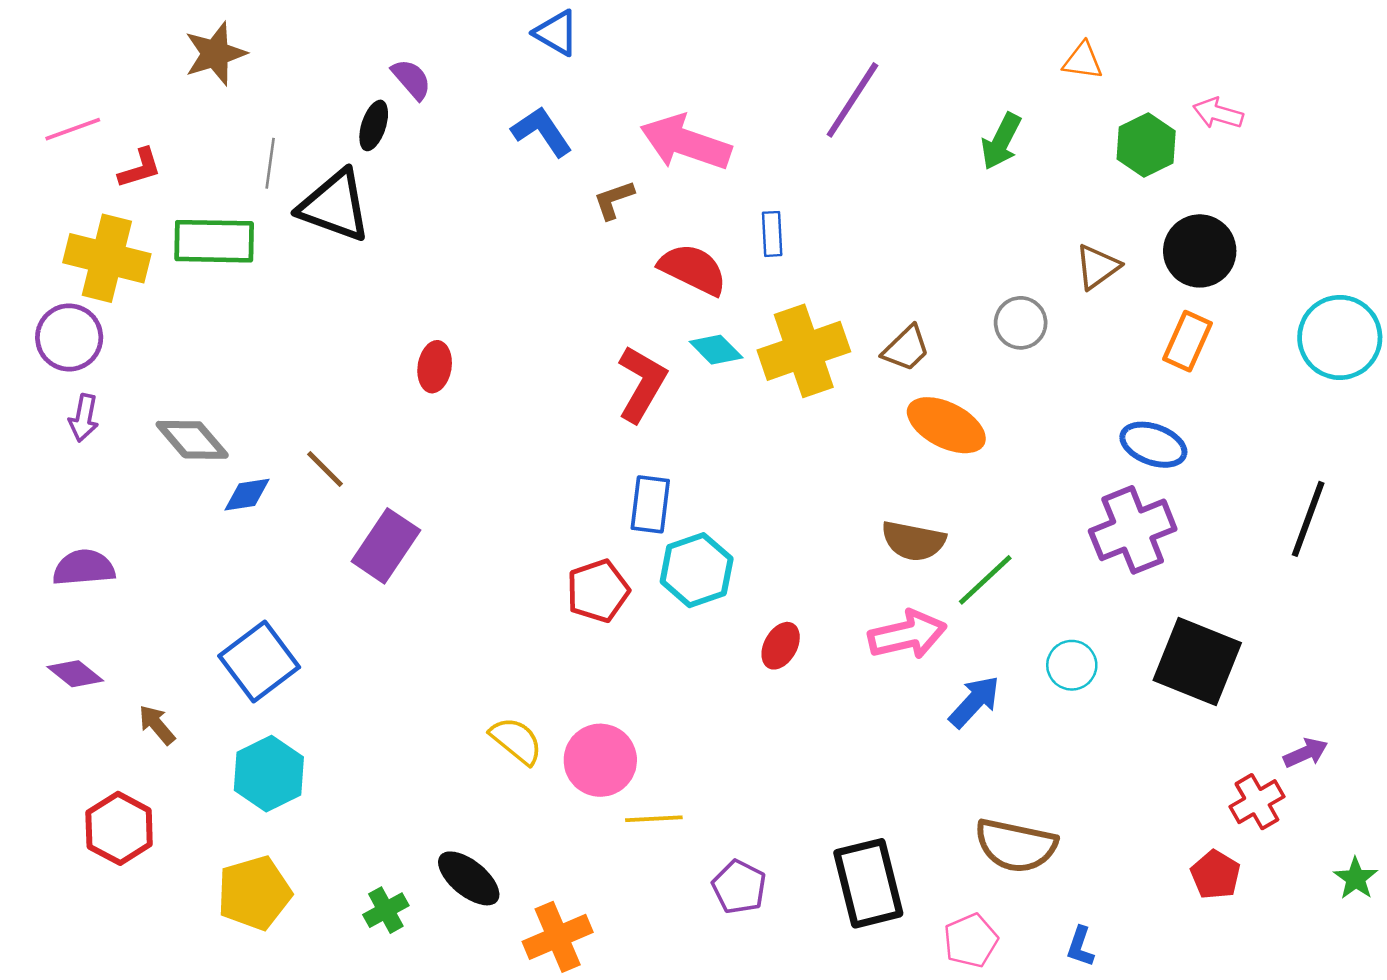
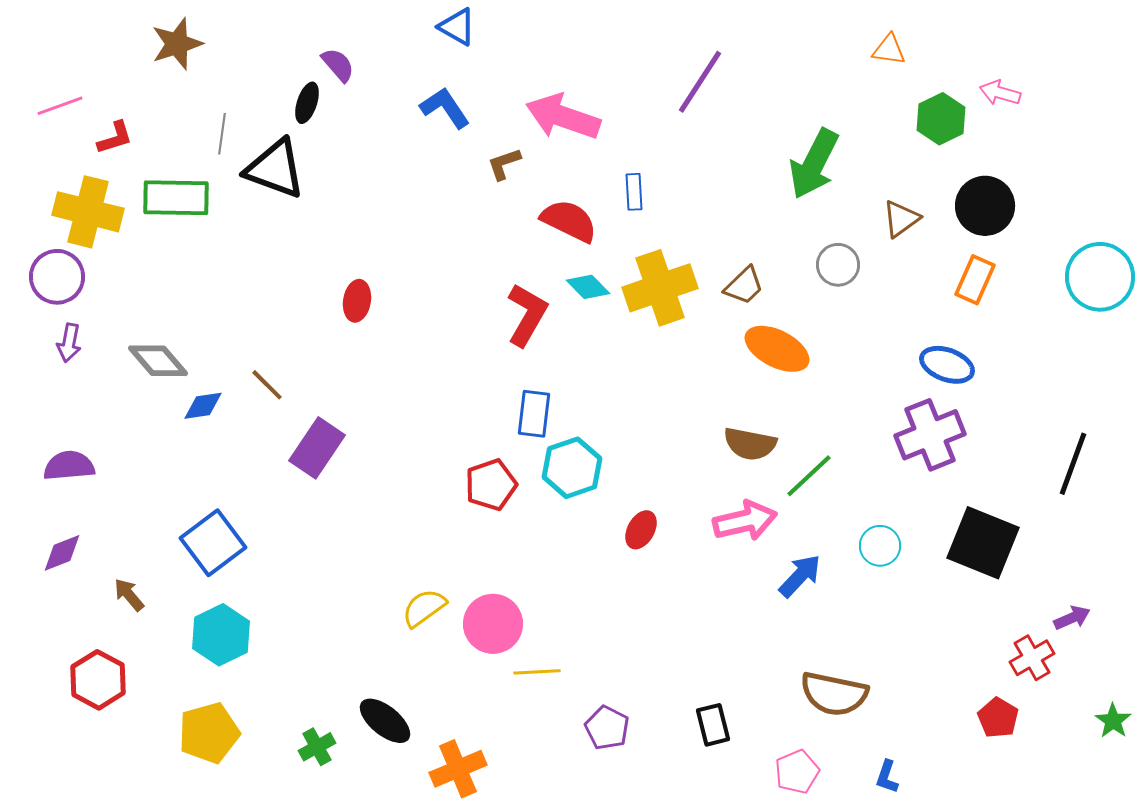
green arrow: (1001, 141) -> (814, 164), moved, size x1.5
black line: (1308, 519) -> (1073, 464), moved
purple diamond: (75, 674) -> (62, 553), turned -60
yellow semicircle: (516, 741) -> (424, 608), turned -75
black rectangle: (868, 883) -> (713, 725), size x0.6

